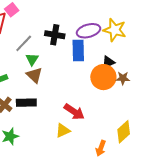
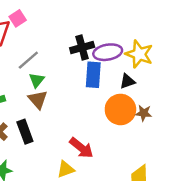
black cross: (55, 35) -> (82, 48), moved, turned -30
black triangle: (108, 62) -> (127, 81), moved
black rectangle: (26, 103) -> (25, 132), turned 66

